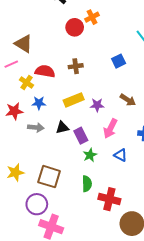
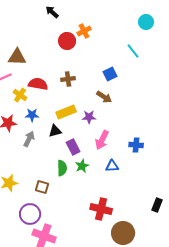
brown triangle: (24, 44) -> (17, 57), turned -30
brown arrow: (128, 100) -> (104, 97), moved
gray arrow: (36, 128) -> (29, 139), turned -70
black triangle: (62, 128) -> (55, 131), moved
blue triangle: (121, 155) -> (112, 166), turned -32
brown square: (49, 177) -> (42, 187), size x0.6
green semicircle: (87, 184) -> (62, 168), moved

